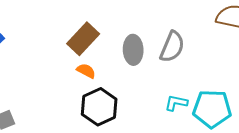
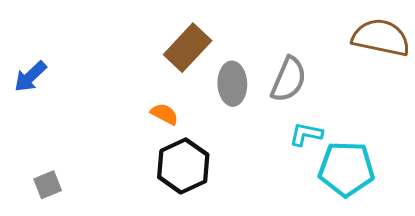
brown rectangle: (83, 39) -> (188, 48), moved
cyan L-shape: (176, 103) -> (306, 134), moved

